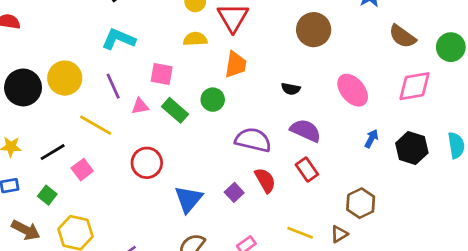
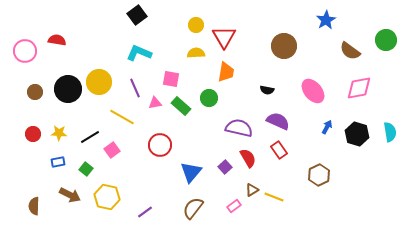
green circle: (451, 47) -> (386, 40), moved
brown triangle: (339, 234) -> (252, 190), moved

